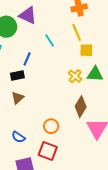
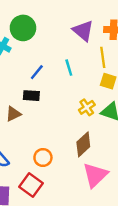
purple triangle: (28, 15) -> (83, 31), moved
cyan line: (50, 40) -> (69, 68), moved
black rectangle: (17, 76) -> (31, 96), moved

